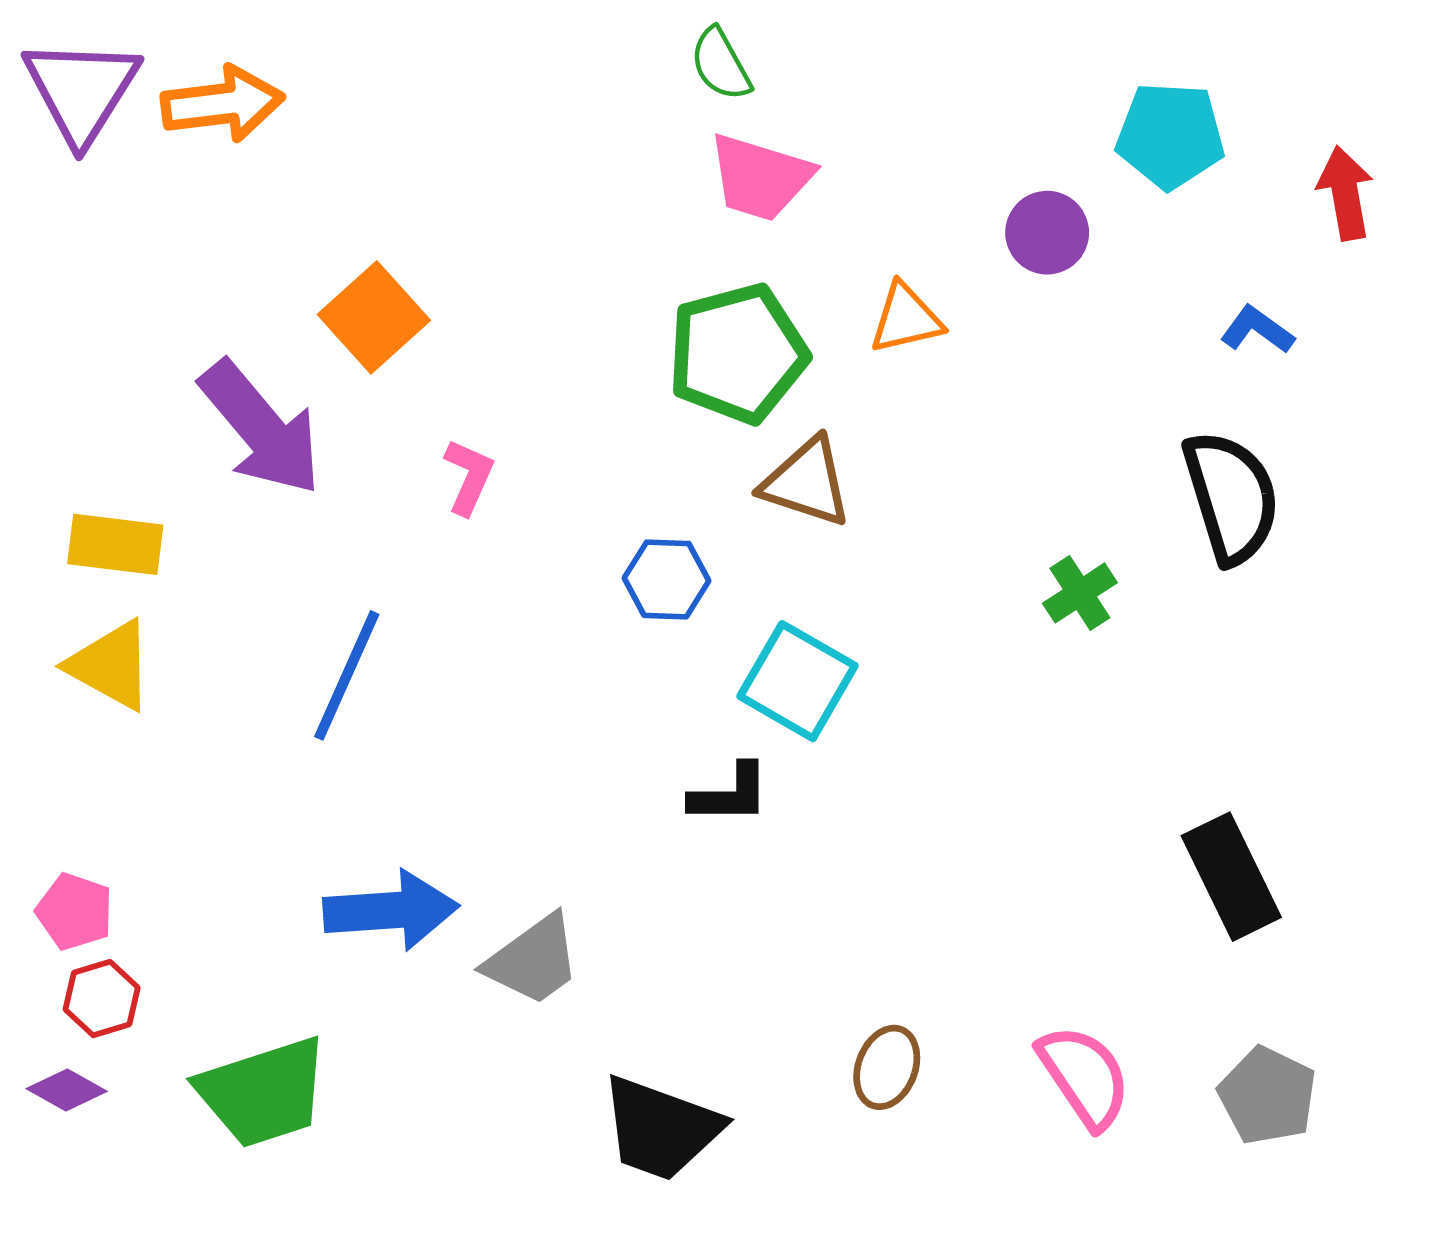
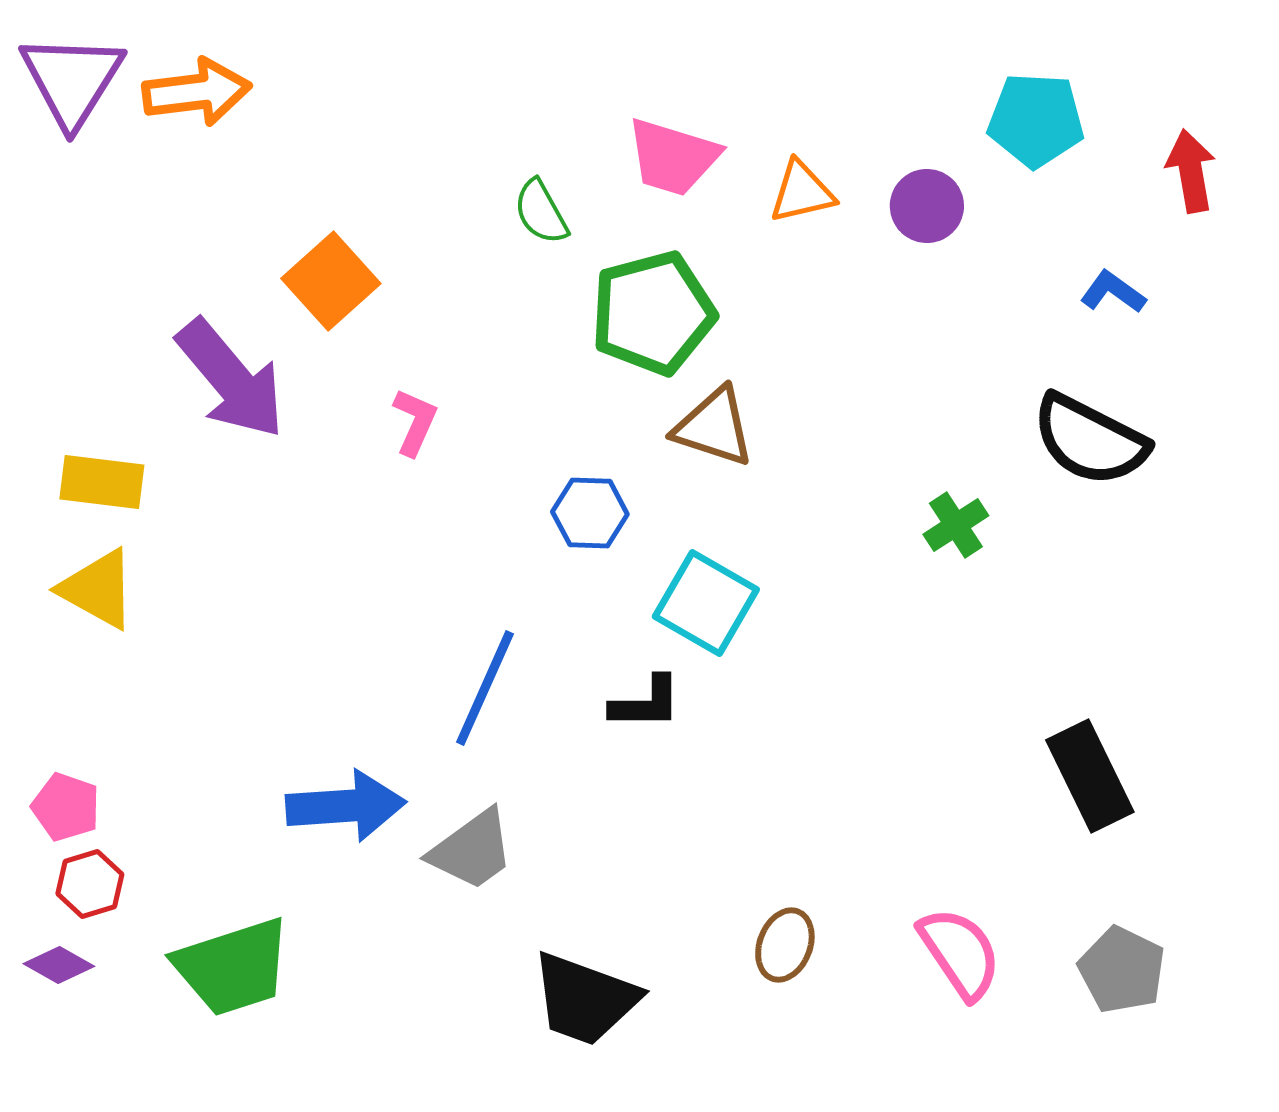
green semicircle: (721, 64) -> (541, 212), moved
orange triangle: (906, 318) -> (802, 192), moved
black semicircle: (1231, 497) -> (1090, 440), turned 134
blue line: (347, 675) -> (485, 688), moved

